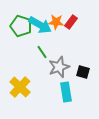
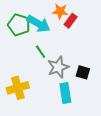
orange star: (56, 22) -> (60, 11), moved
yellow cross: (20, 87) -> (18, 88), turned 30

